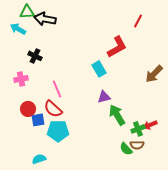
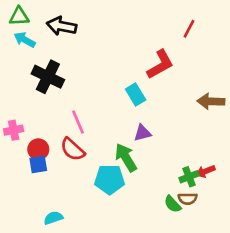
green triangle: (27, 12) -> (19, 16), moved
black cross: (35, 56) -> (48, 77), size x1.6
brown arrow: (154, 74) -> (211, 101), turned 48
pink cross: (21, 79) -> (14, 130), moved
green arrow: (117, 115) -> (126, 158), moved
blue square: (38, 120) -> (38, 164), moved
cyan pentagon: (58, 131) -> (110, 179), moved

